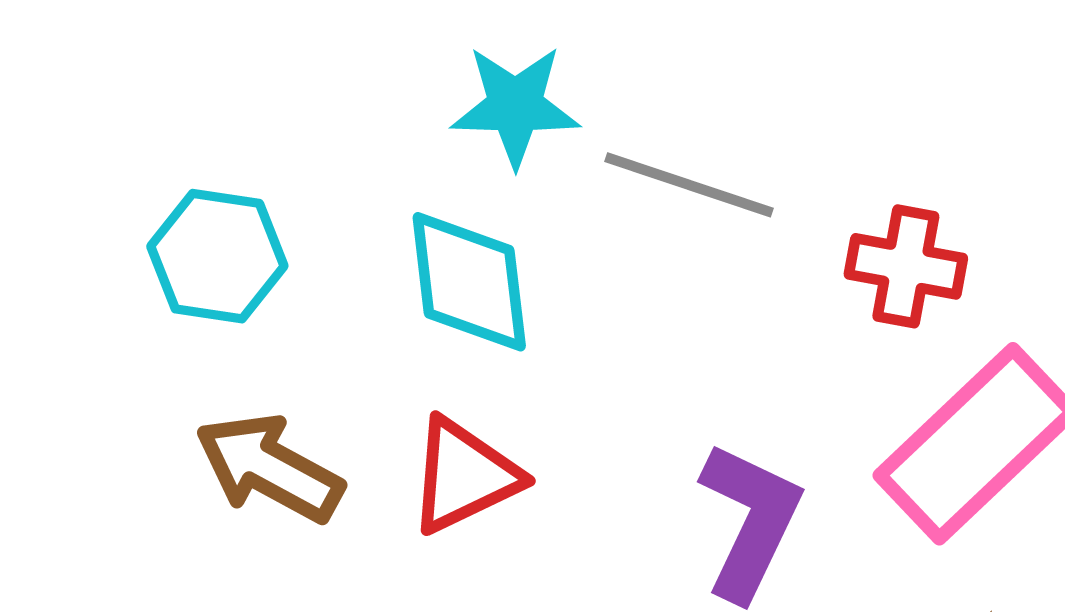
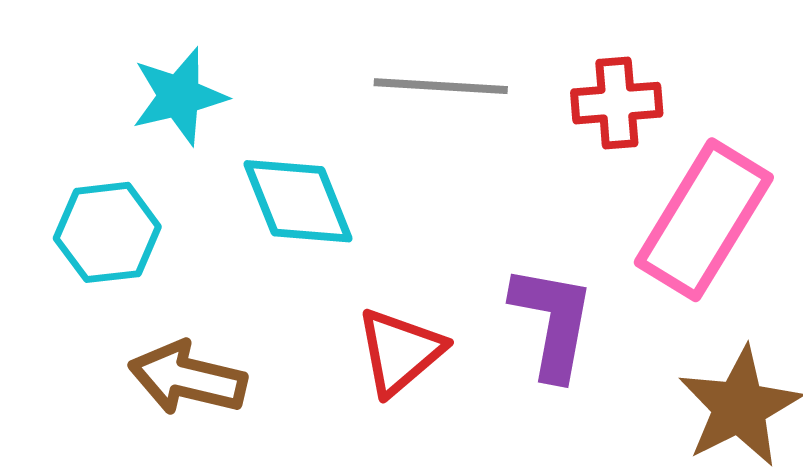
cyan star: (515, 106) -> (179, 96), moved
red triangle: (464, 476) -> (400, 352), moved

